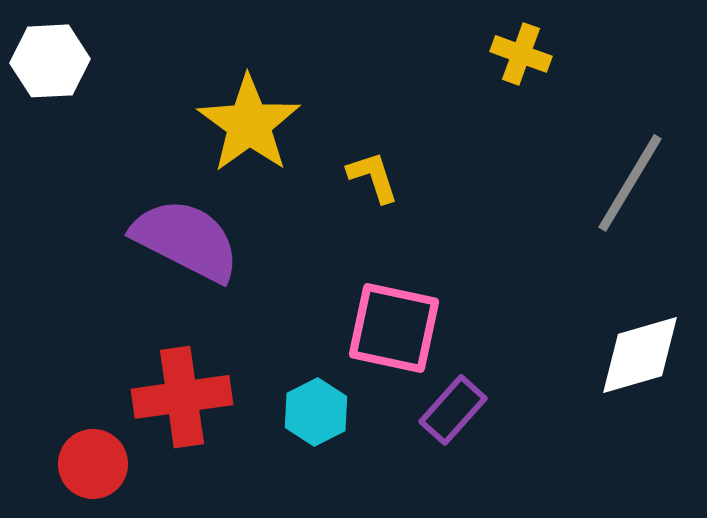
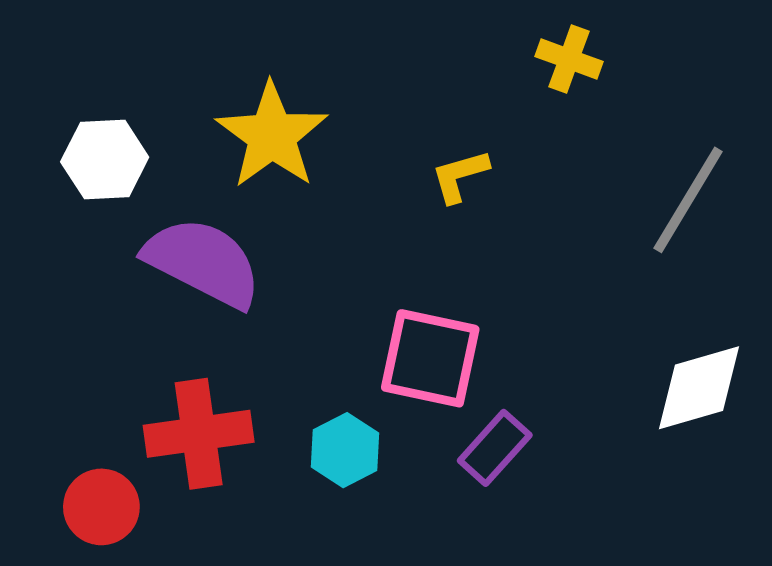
white hexagon: (50, 61) -> (105, 160), moved
yellow L-shape: (373, 177) -> (460, 176), moved, turned -88

